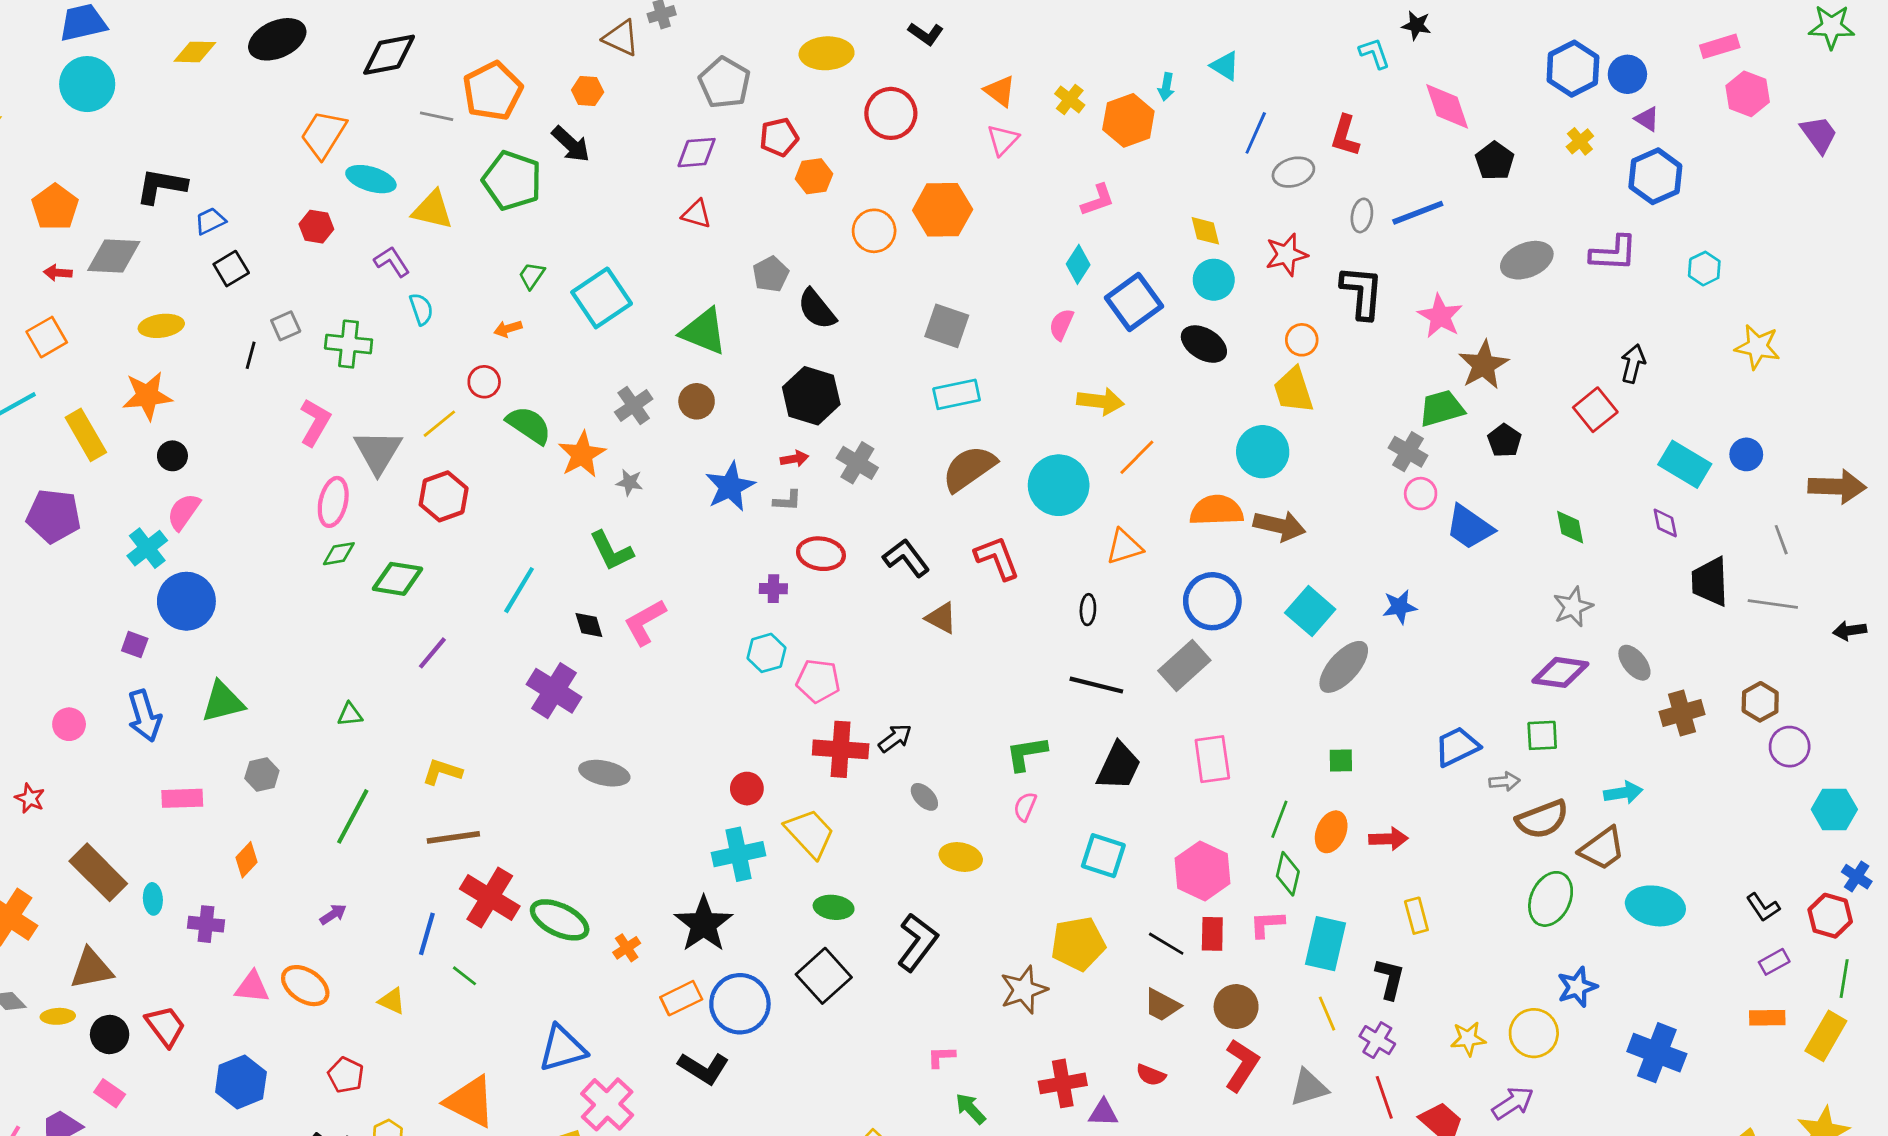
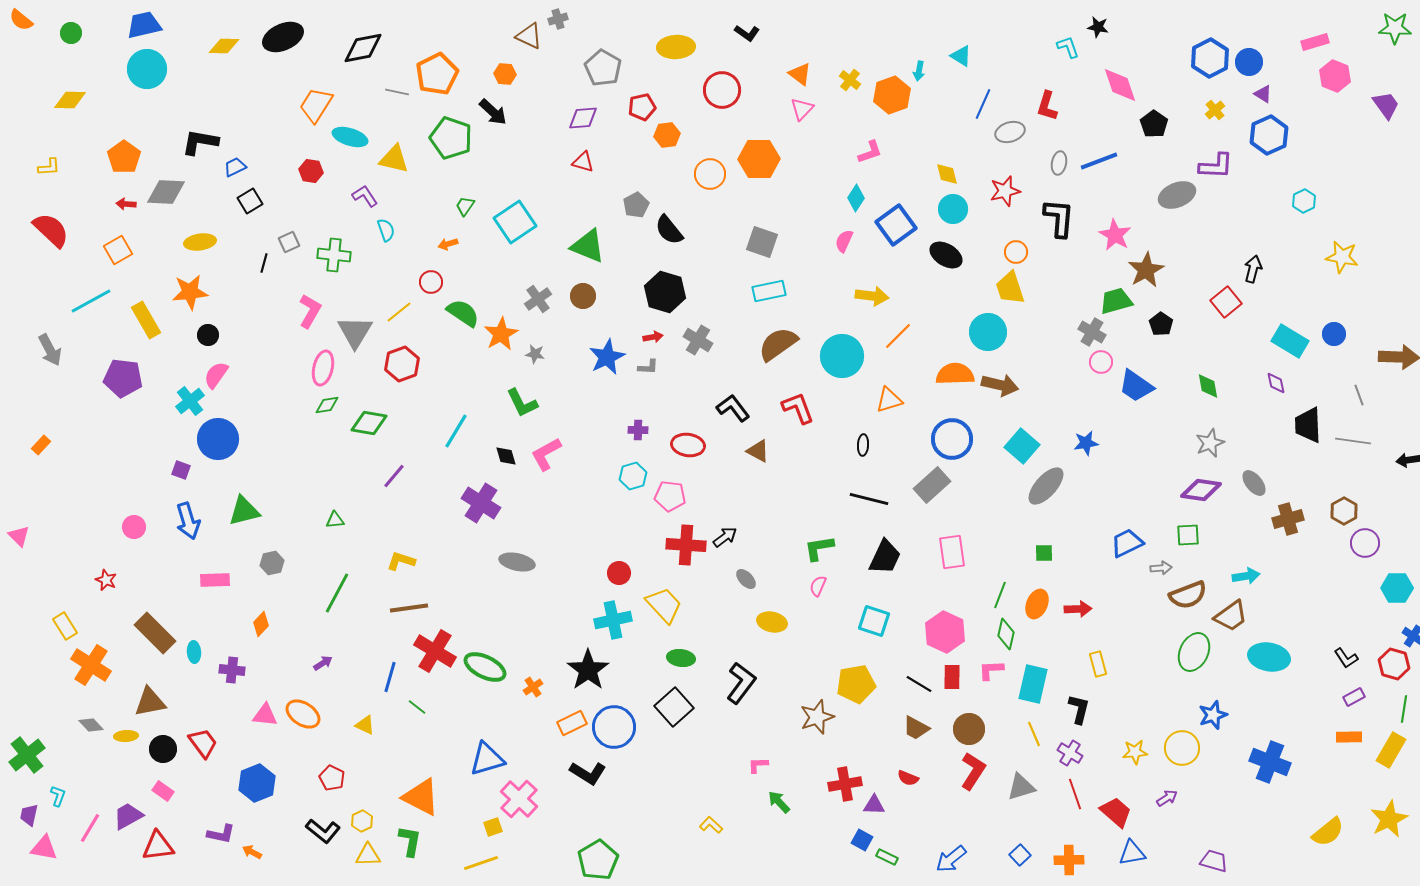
purple L-shape: (1613, 253) -> (1216, 166), moved
red ellipse: (821, 554) -> (688, 445), moved
purple arrow: (1513, 1103) -> (1167, 798), size x0.7

